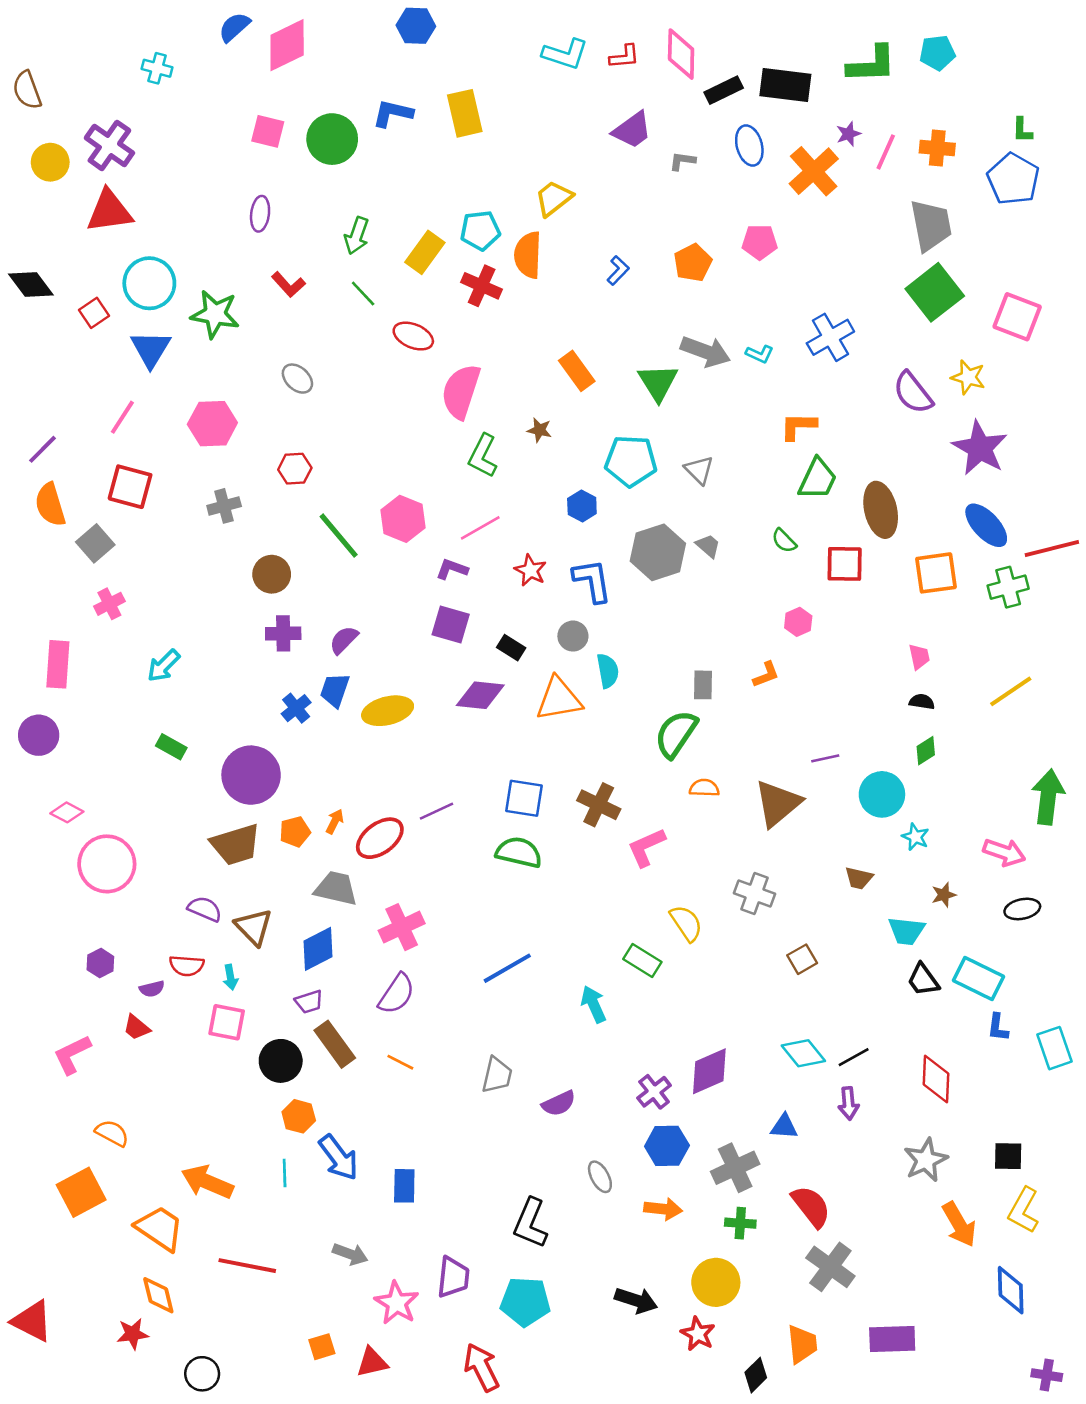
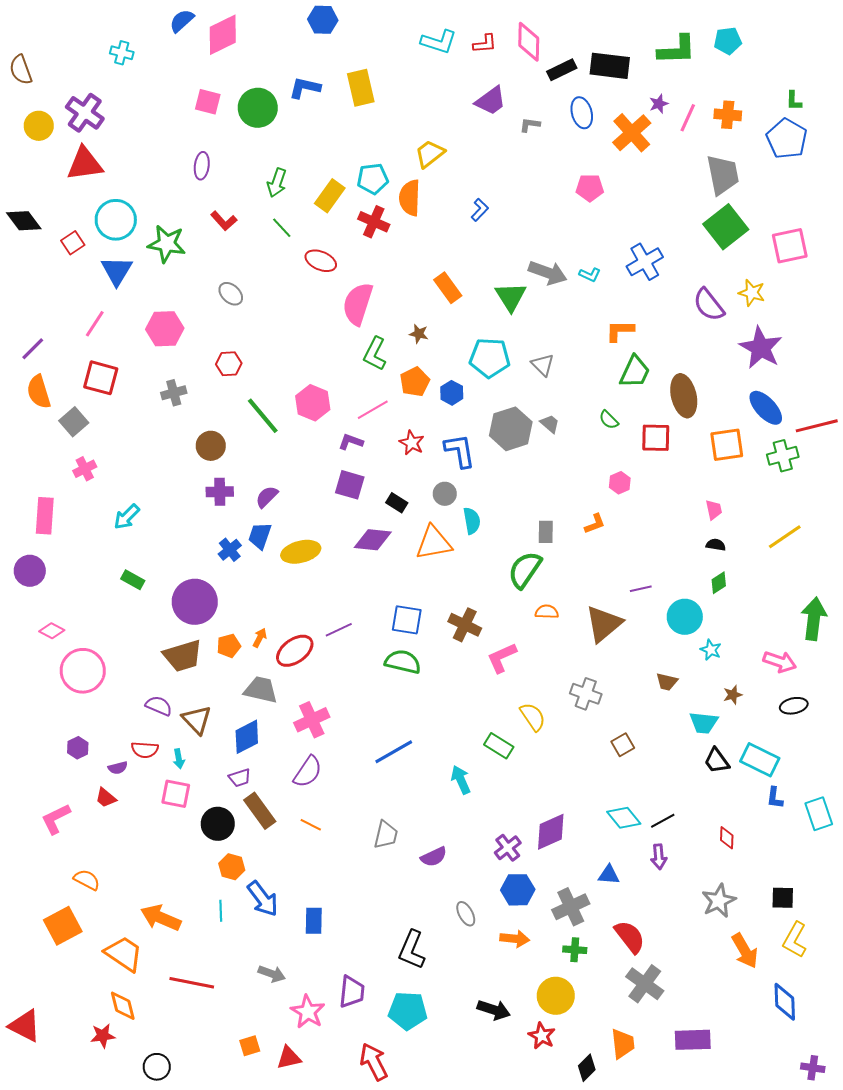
orange pentagon: (693, 263) -> (415, 382), moved
pink square: (1017, 317) -> (790, 246), turned -33
red diamond: (936, 1079) -> (727, 838), size x0.6

